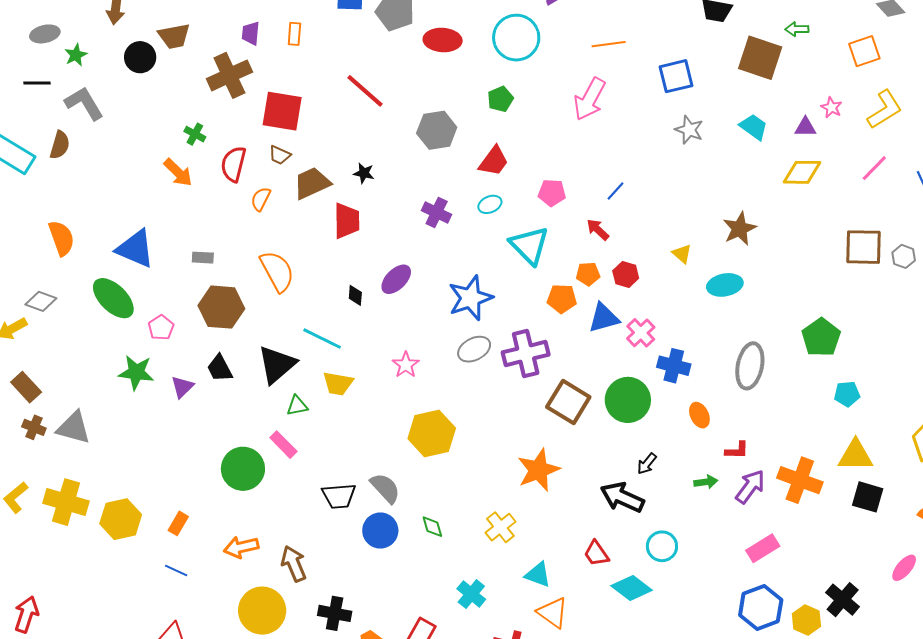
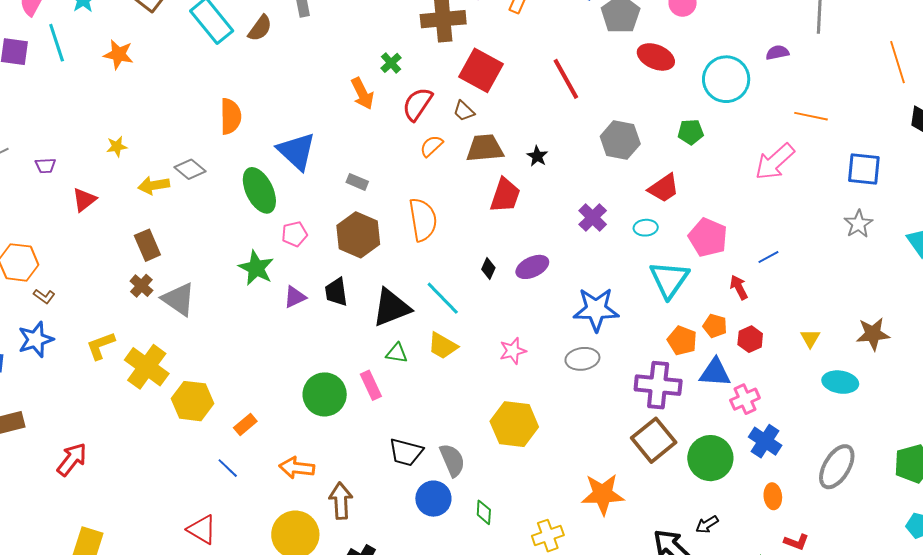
pink pentagon: (552, 193) -> (708, 237), size x1.4
purple cross: (526, 354) -> (658, 385), moved

